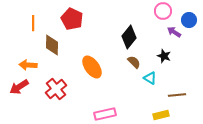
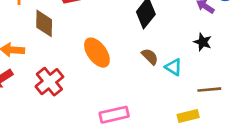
black star: (164, 56) -> (203, 42), moved
brown semicircle: (134, 62) -> (150, 57), moved

